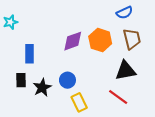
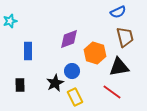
orange hexagon: (100, 40) -> (95, 53), moved
black rectangle: (21, 80) -> (20, 85), moved
blue circle: (67, 80) -> (72, 71), moved
black star: (42, 88) -> (55, 83), moved

